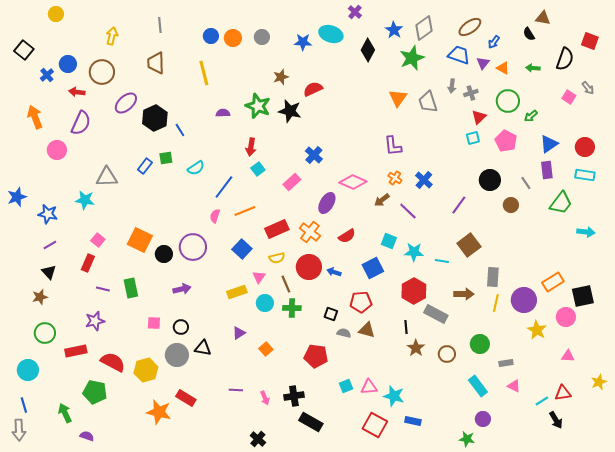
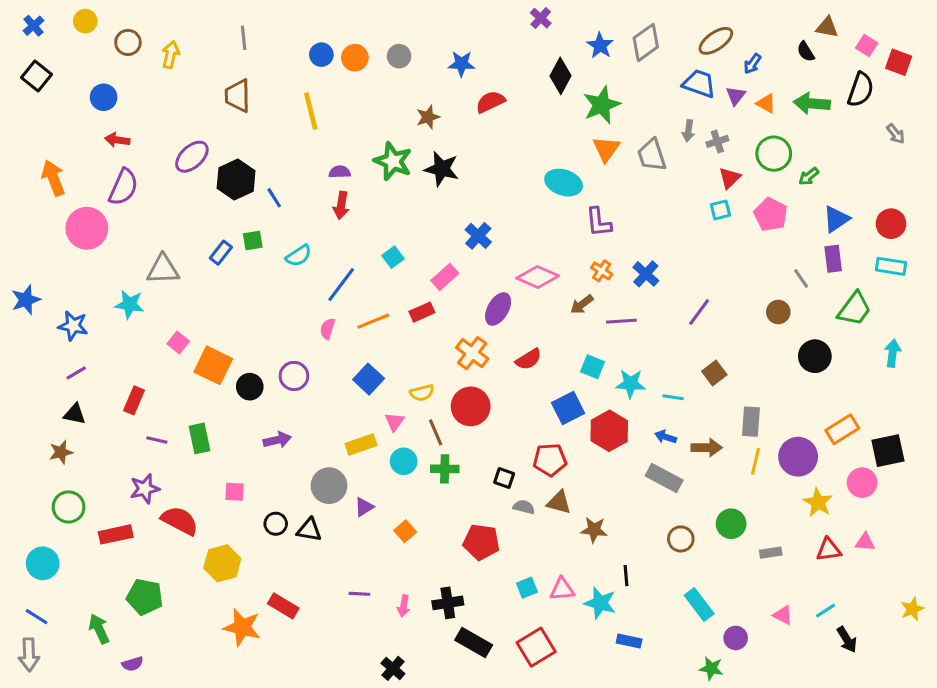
cyan ellipse: (331, 34) -> (564, 183), moved
green star: (412, 58) -> (602, 105), moved
green arrow: (533, 68) -> (812, 103), size x1.6
brown circle: (102, 72) -> (128, 42), moved, size x0.7
blue cross: (47, 75) -> (34, 26), moved
red semicircle: (313, 89) -> (490, 102), moved
pink square: (569, 97) -> (867, 45), moved
red arrow: (251, 147) -> (341, 205), moved
pink circle: (57, 150) -> (87, 228), size x1.4
black circle: (490, 180) -> (815, 356), moved
purple line: (408, 211) -> (621, 321), turned -48
red rectangle: (277, 229) -> (422, 312), moved, size x0.7
cyan arrow: (586, 232) -> (893, 353), turned -90
pink square: (98, 240) -> (178, 342), moved
brown square: (469, 245) -> (714, 373), size x0.7
purple circle: (193, 247) -> (294, 376), size x0.7
black triangle: (49, 272) -> (75, 414), turned -35
blue arrow: (334, 272) -> (666, 437), moved
red hexagon: (414, 291) -> (609, 431), moved
black circle: (181, 327) -> (276, 524), moved
black line: (406, 327) -> (626, 576), moved
brown star: (416, 348) -> (594, 530), moved, turned -30
gray circle: (177, 355) -> (329, 486), moved
red semicircle: (113, 362) -> (180, 521), moved
yellow star: (599, 382) -> (912, 609), moved
cyan rectangle: (478, 386) -> (699, 604), moved
pink triangle: (514, 386) -> (783, 615), moved
red triangle: (563, 393) -> (829, 550), moved
pink arrow: (265, 398) -> (404, 606), turned 32
blue line: (24, 405) -> (37, 617), turned -42
red square: (375, 425) -> (536, 647), moved, turned 30
purple semicircle: (87, 436) -> (133, 664), turned 144

